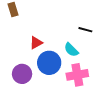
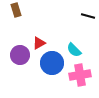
black line: (85, 30) -> (88, 16), moved
purple circle: (22, 74) -> (20, 55), moved

